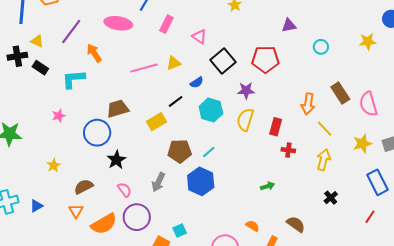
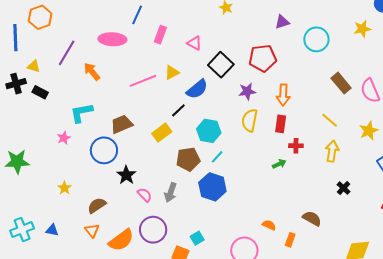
cyan circle: (321, 47) -> (316, 39), size x1.6
cyan L-shape: (73, 79) -> (81, 113), moved
blue semicircle: (197, 82) -> (197, 89), size x1.6
orange arrow: (308, 104) -> (283, 95), moved
cyan hexagon: (211, 110) -> (209, 131), moved
green arrow: (268, 186) -> (279, 164), moved
pink semicircle: (124, 190) -> (145, 195), moved
blue triangle: (36, 206) -> (52, 230), turned 48

